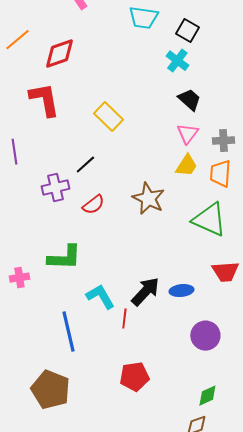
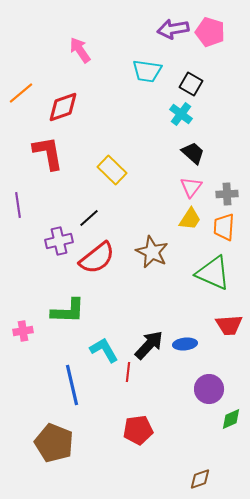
red semicircle: (93, 205) -> (97, 258), size x1.6
green diamond: (207, 396) -> (231, 419), moved

